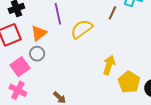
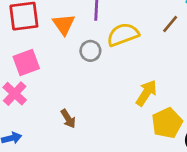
orange triangle: (39, 33) -> (64, 24), turned -42
gray circle: (37, 54) -> (90, 51), moved

